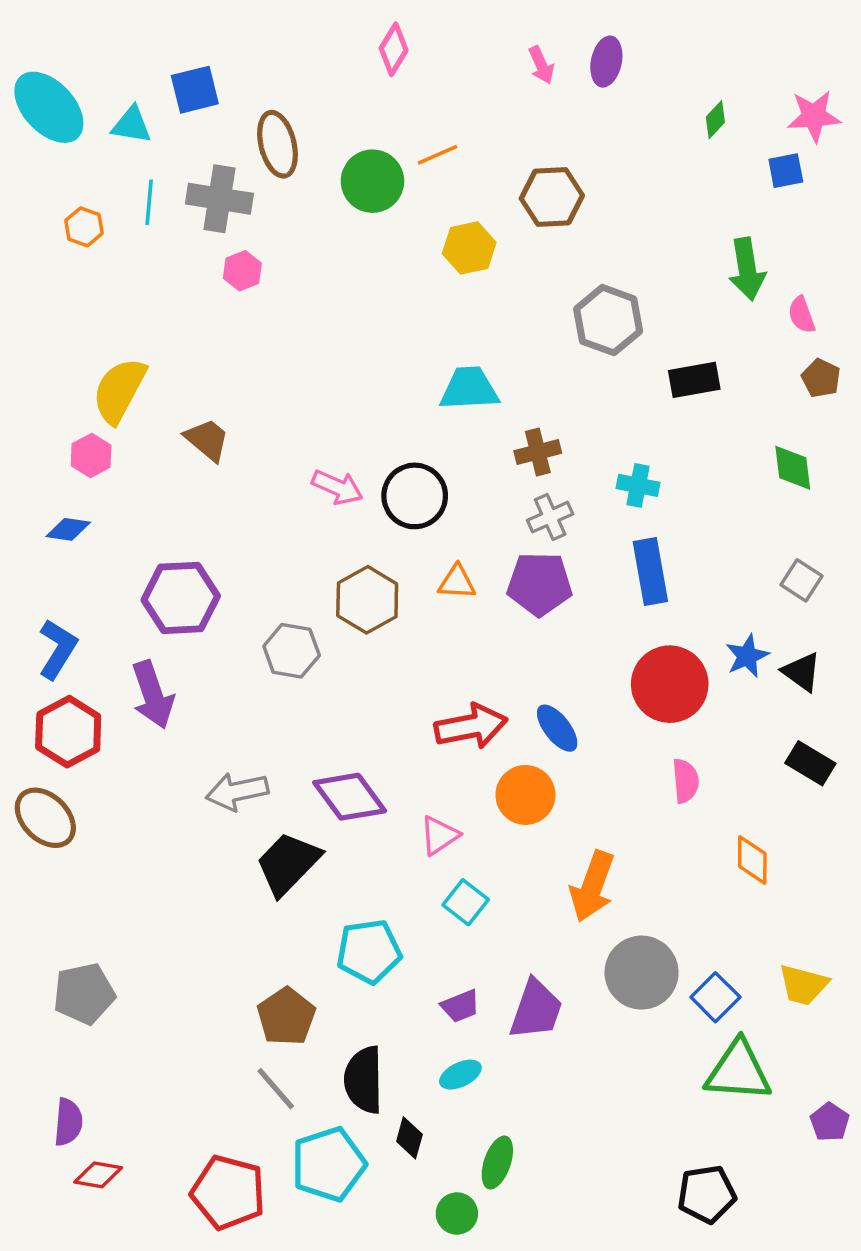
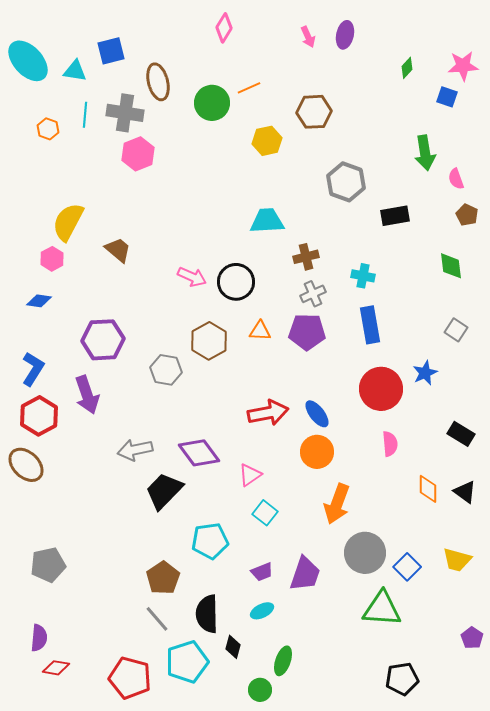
blue square: (786, 171) -> (447, 97), turned 30
pink hexagon: (242, 271) -> (138, 154), size x1.5
black triangle: (802, 672) -> (465, 492), moved
orange circle: (525, 795) -> (317, 452), moved
green triangle: (738, 1071) -> (382, 609), moved

